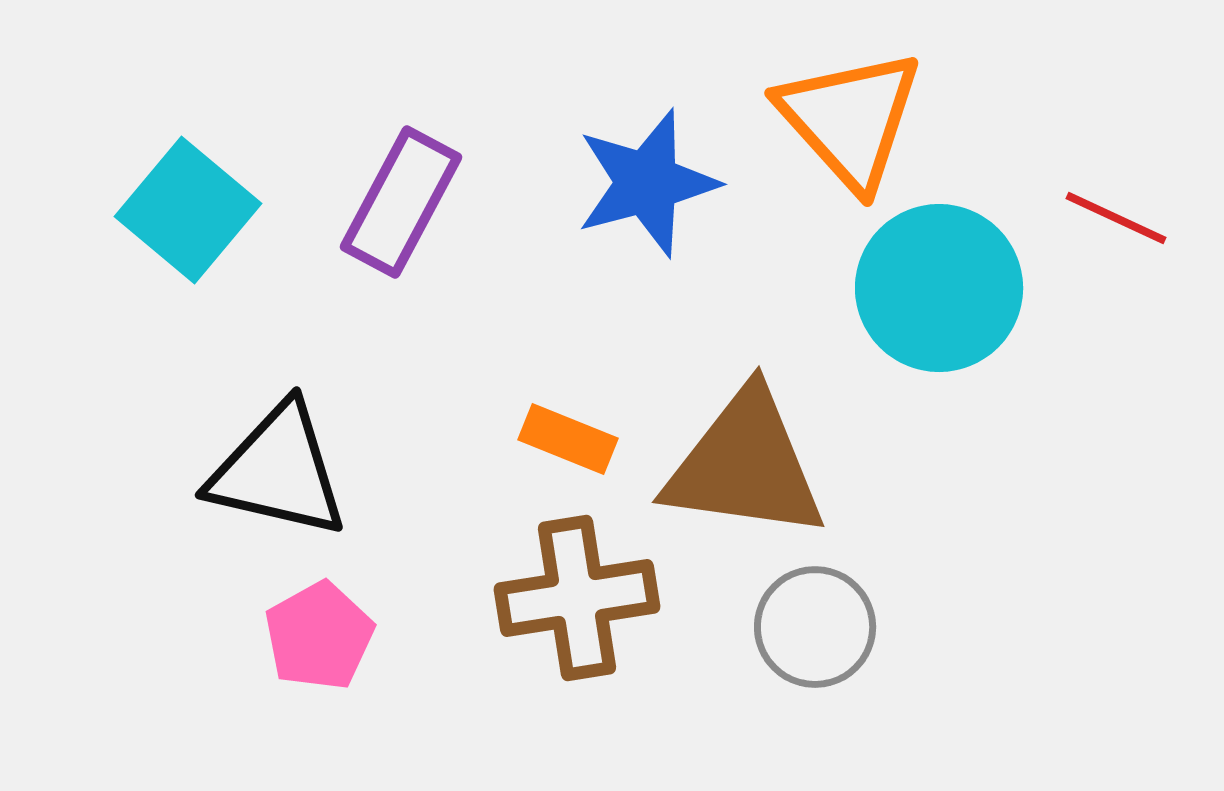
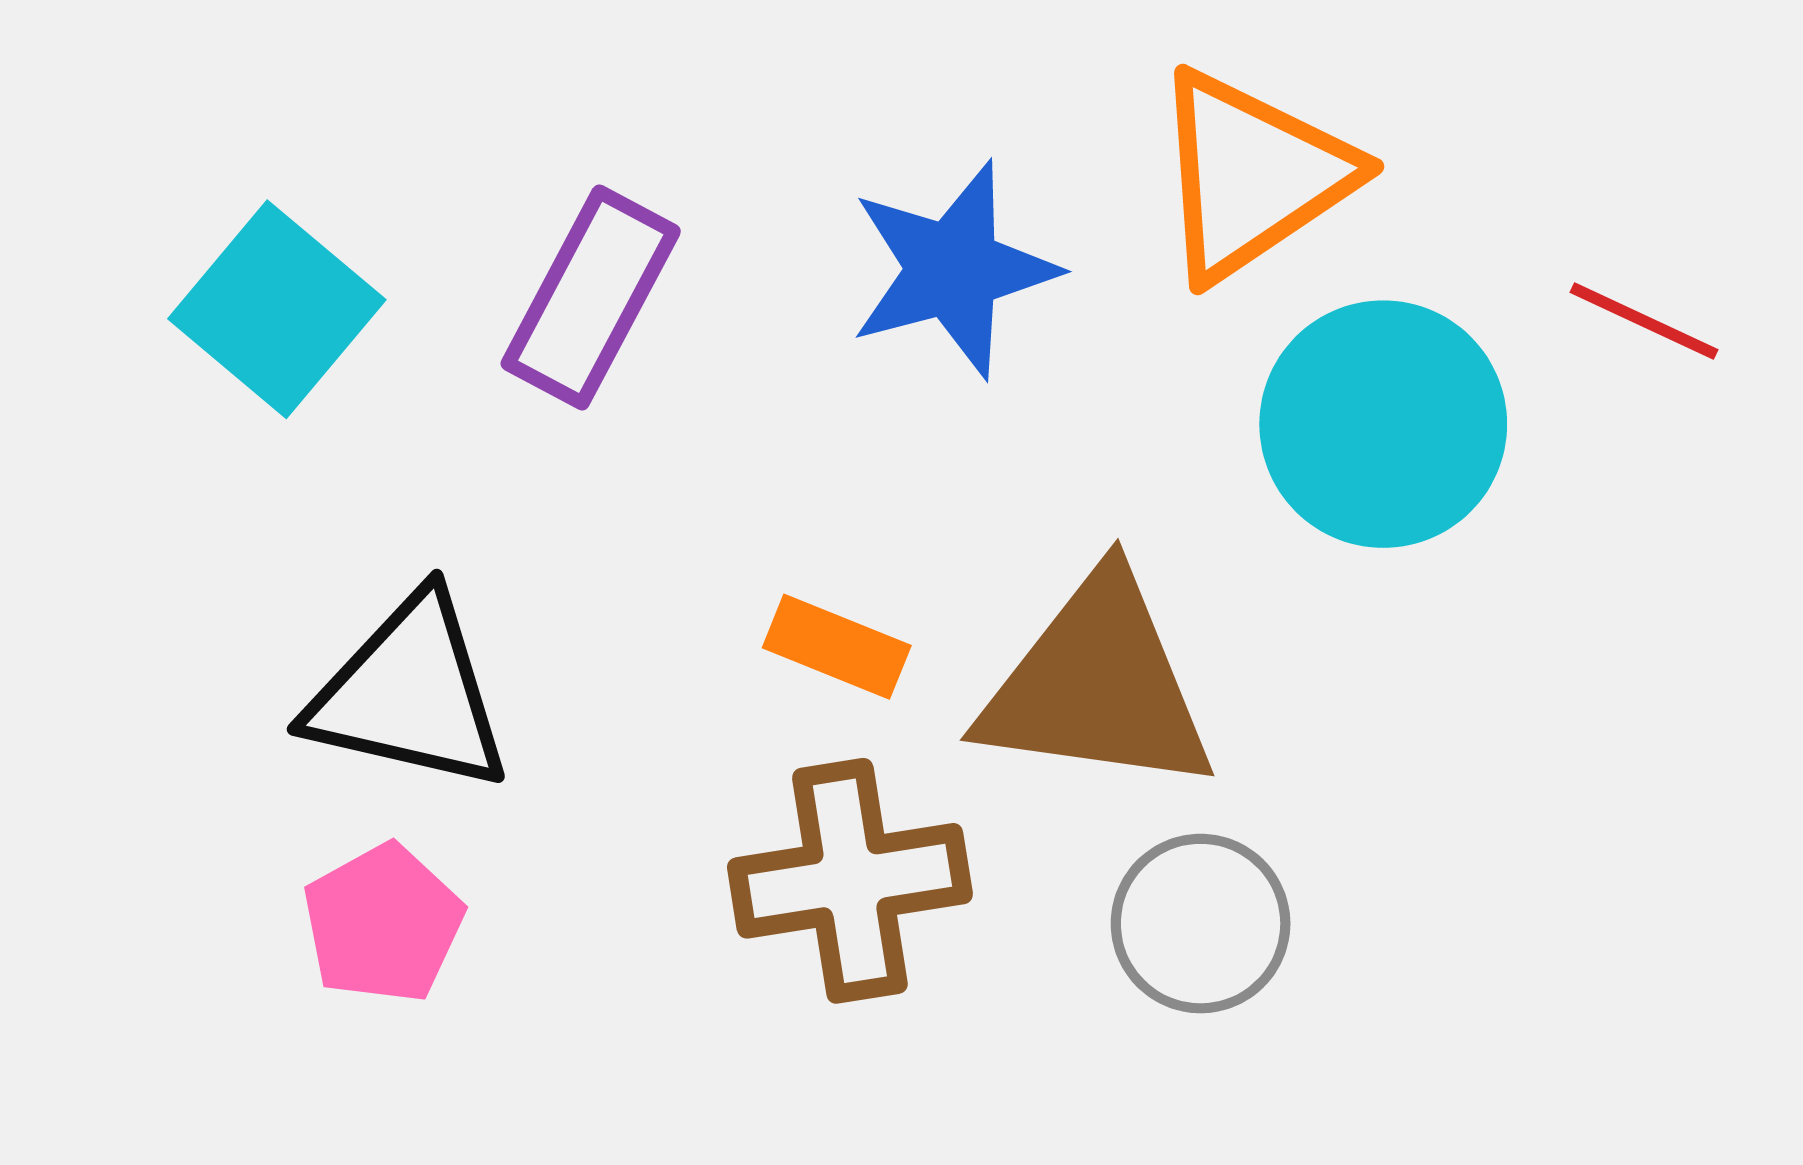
orange triangle: (850, 119) -> (1252, 175), turned 38
pink pentagon: (319, 636) -> (383, 924), moved

